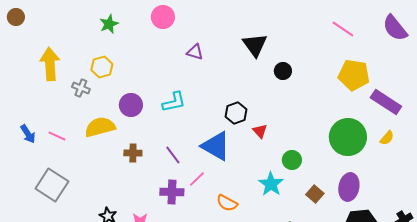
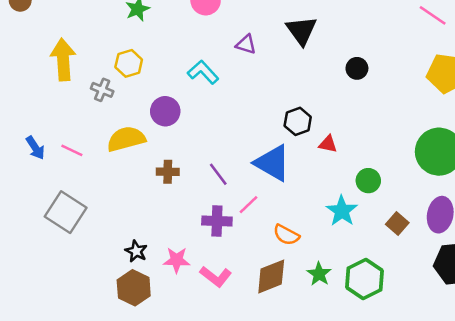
black triangle: (255, 45) -> (301, 31), moved
cyan L-shape: (174, 102) -> (203, 72), moved, turned -120
red triangle: (260, 131) -> (328, 144), turned -35

